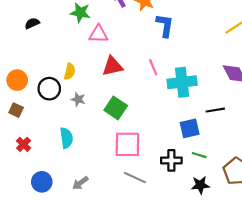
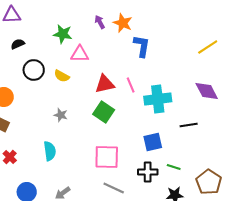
red triangle: (112, 66) -> (105, 84), moved
yellow semicircle: (70, 72) -> (62, 76), moved, turned 105
black circle: (49, 89) -> (34, 70), moved
green square: (116, 108) -> (104, 112), moved
blue square: (190, 128) -> (153, 142), moved

